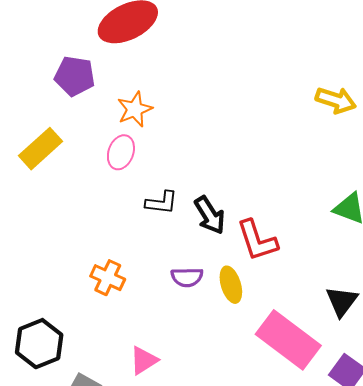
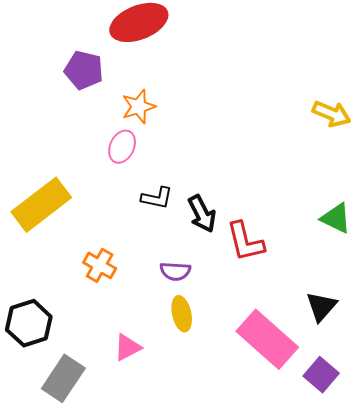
yellow rectangle: (41, 149) -> (41, 205), moved, size x1.4
yellow ellipse: (231, 285) -> (182, 314), moved

